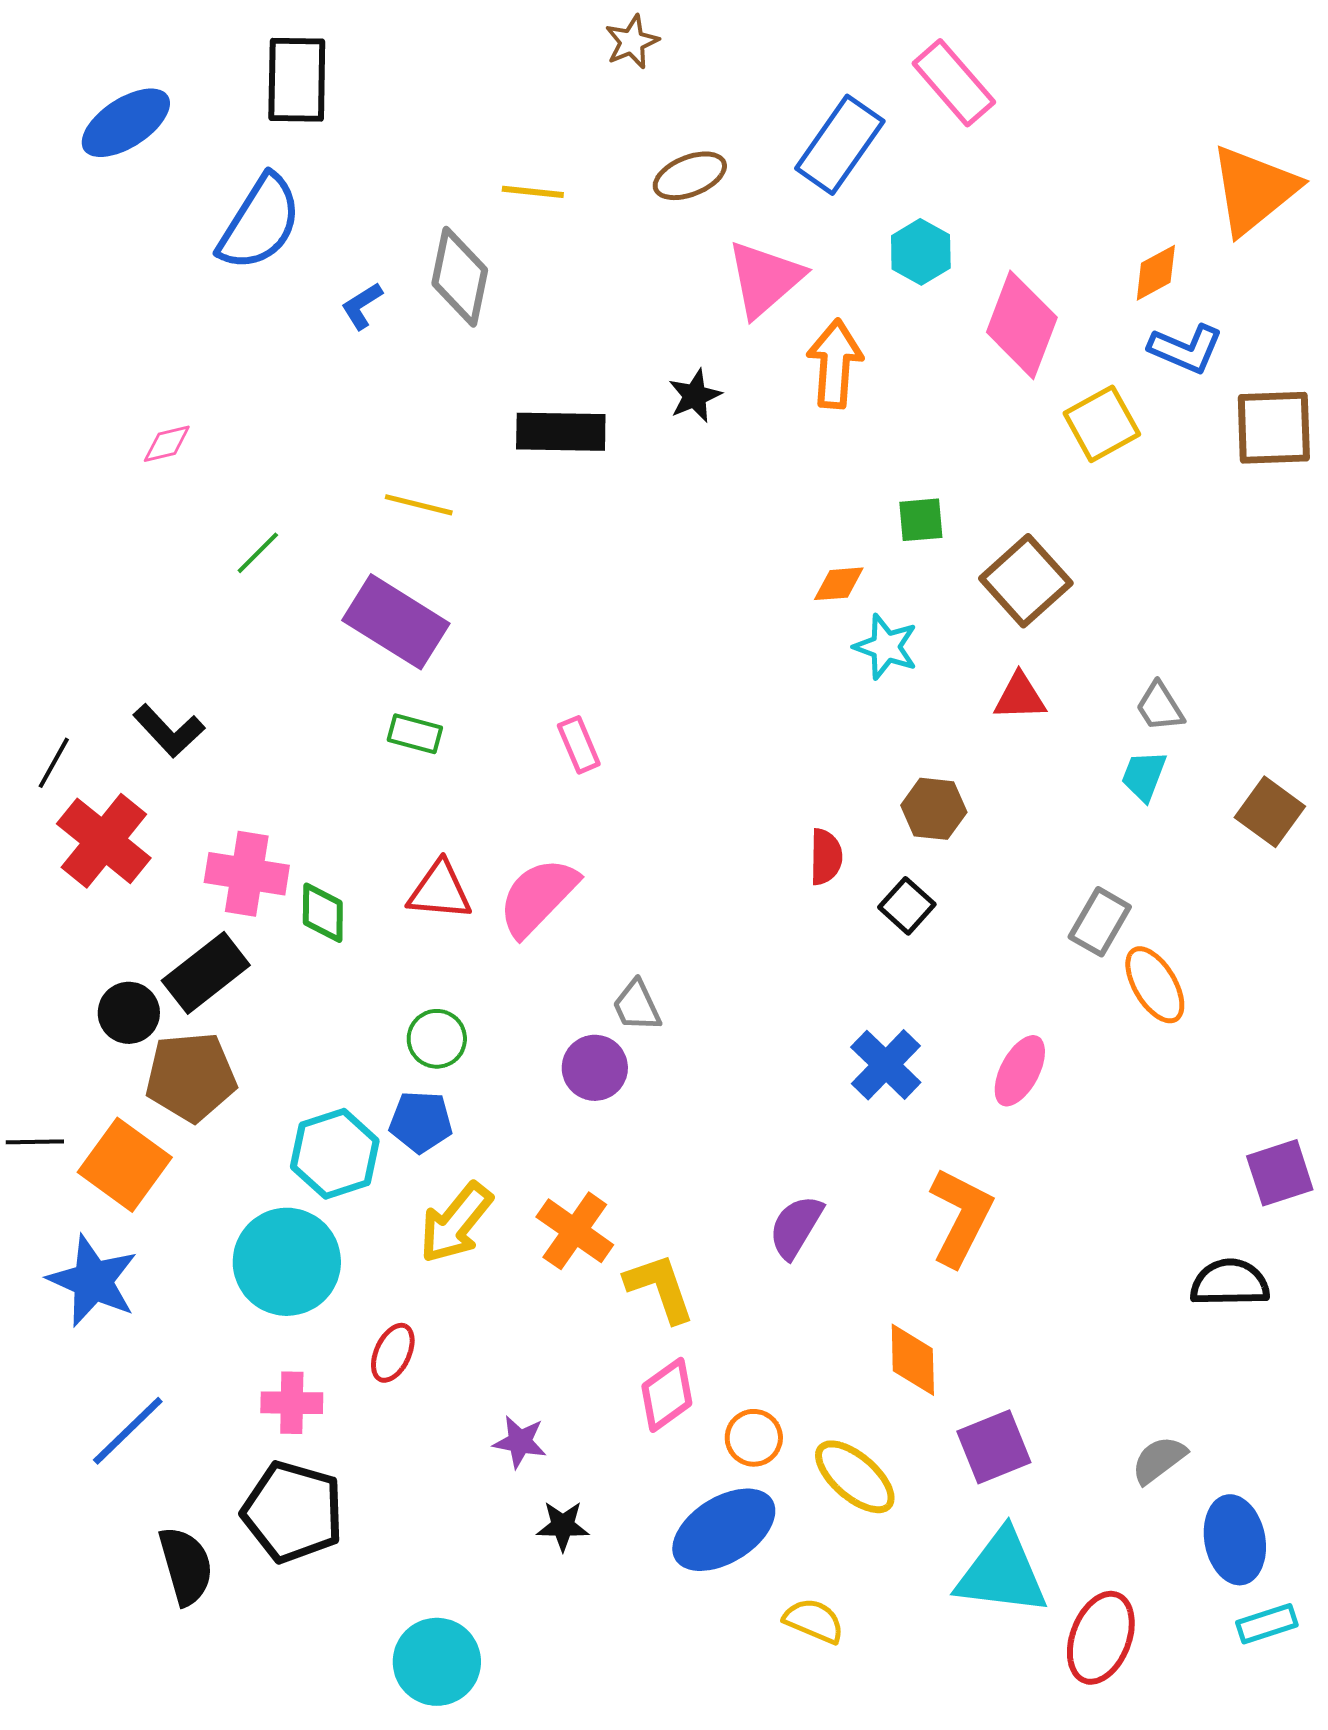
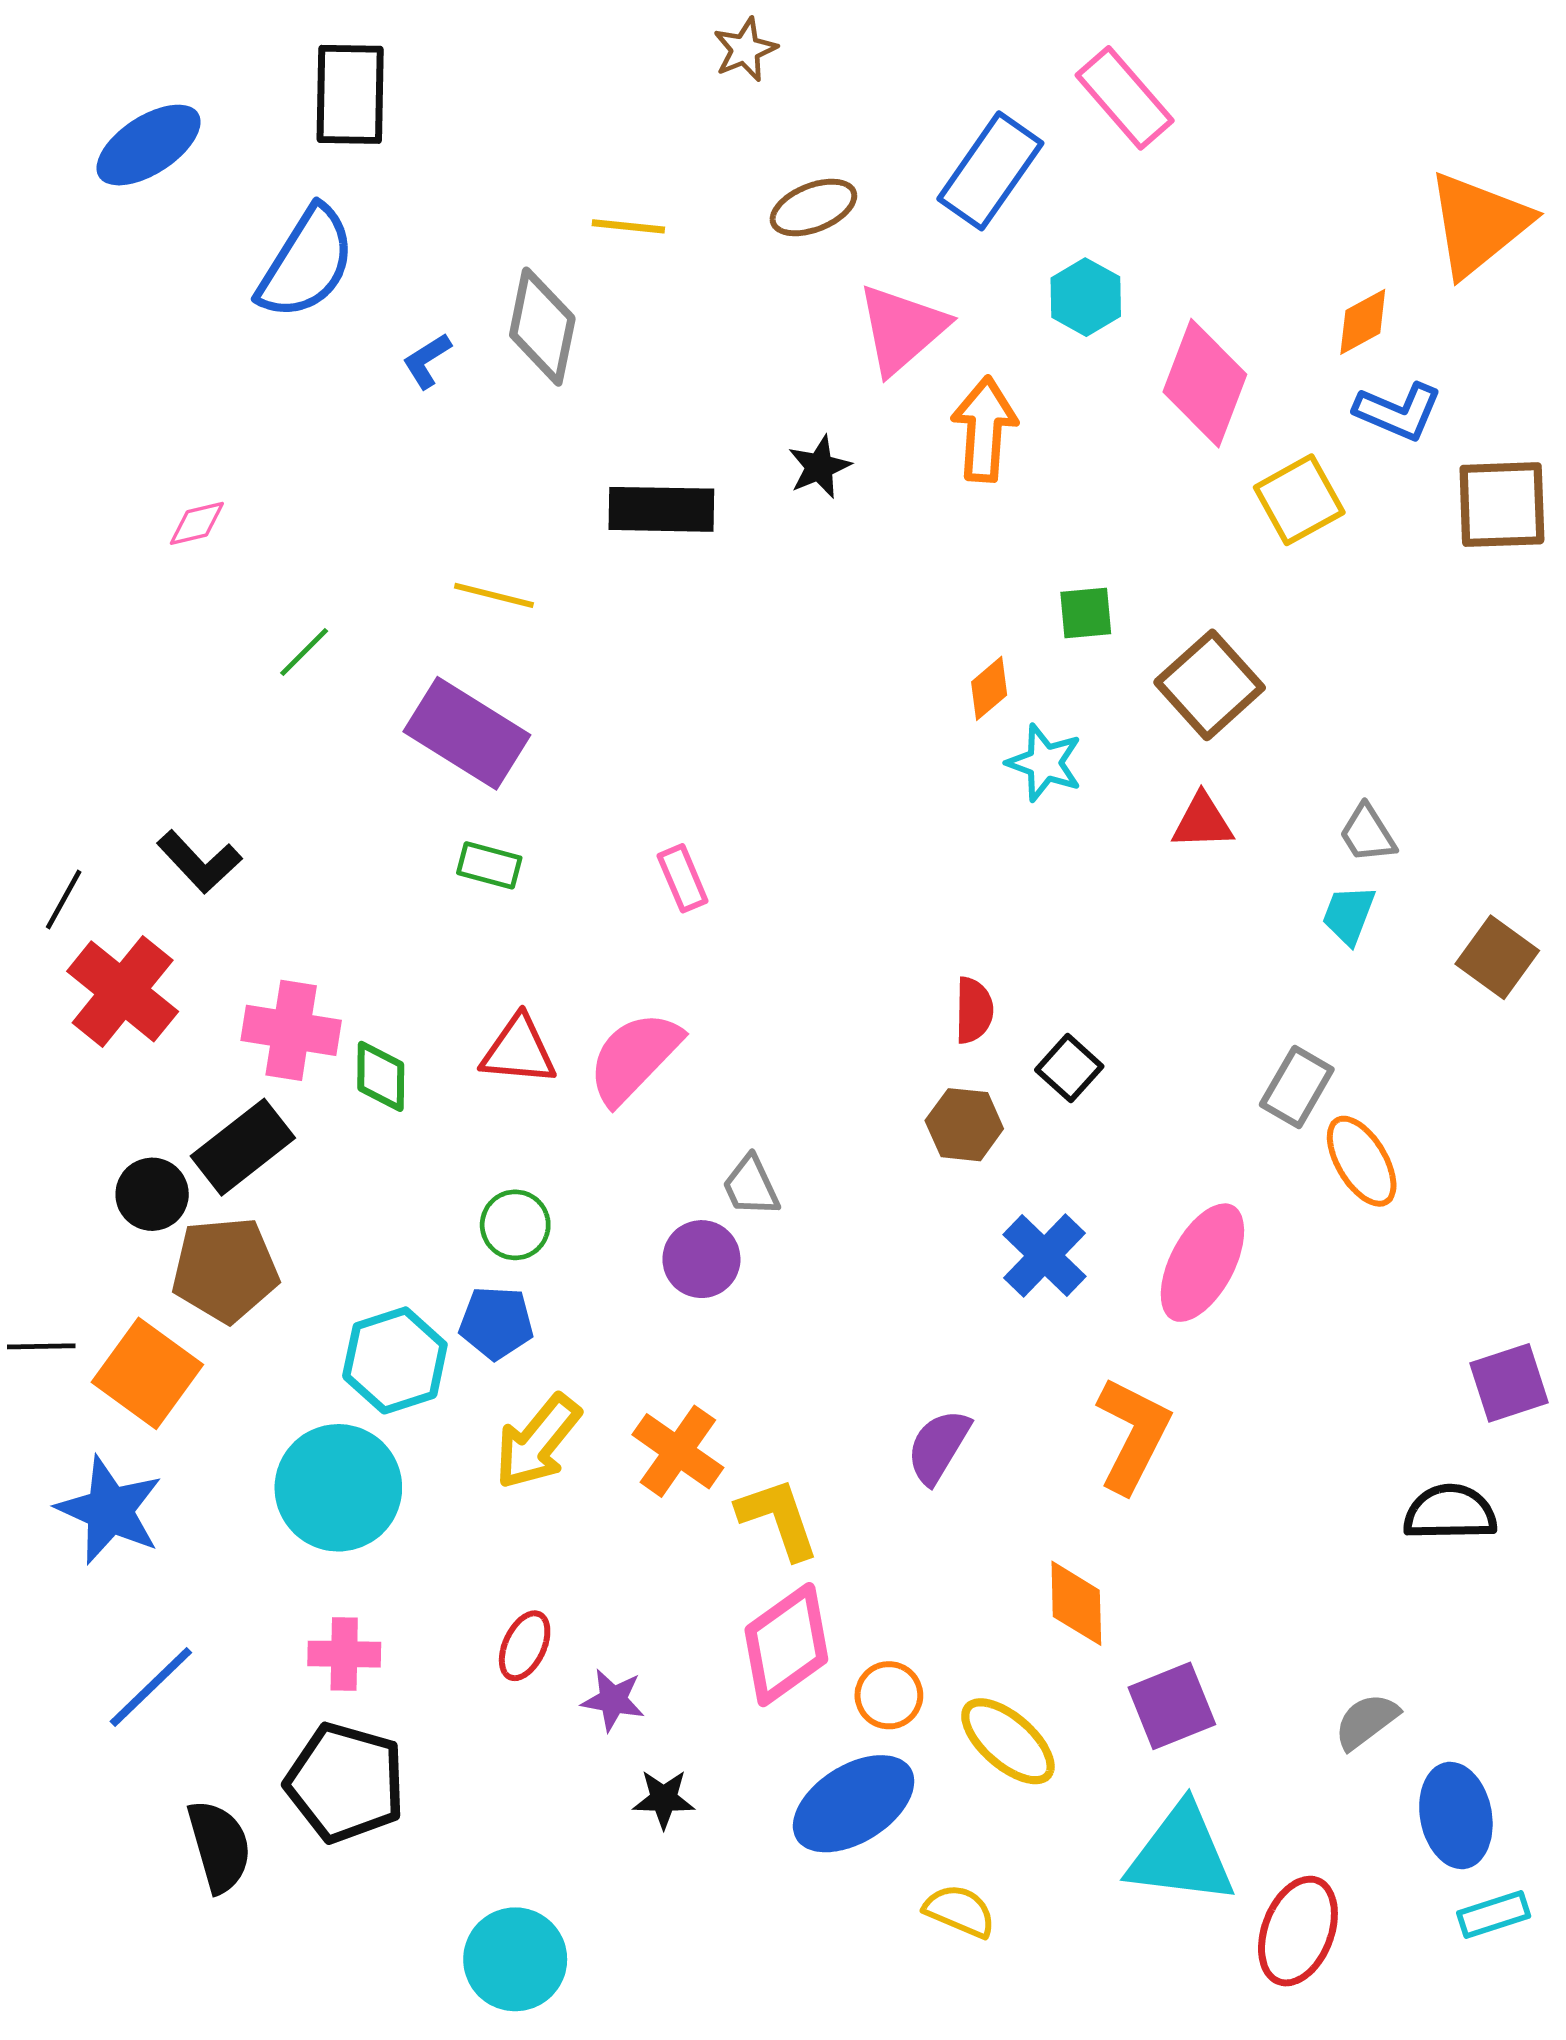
orange diamond: (839, 584) -> (989, 688), turned -36
brown hexagon: (934, 809) -> (964, 1125), moved
pink ellipse: (1020, 1071) -> (1202, 1263), size x1.4
red ellipse: (393, 1353) -> (525, 1646), moved
pink diamond: (667, 1395) -> (786, 1645), size x1.4

